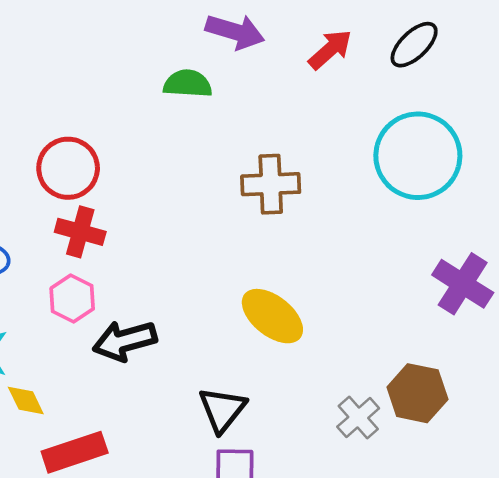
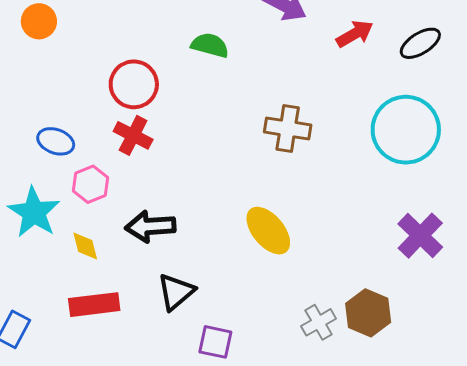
green semicircle: (188, 84) -> (210, 45), moved
pink hexagon: (72, 299) -> (90, 184), moved
yellow diamond: (26, 400) -> (85, 246), moved
black triangle: (222, 410) -> (176, 292), moved

